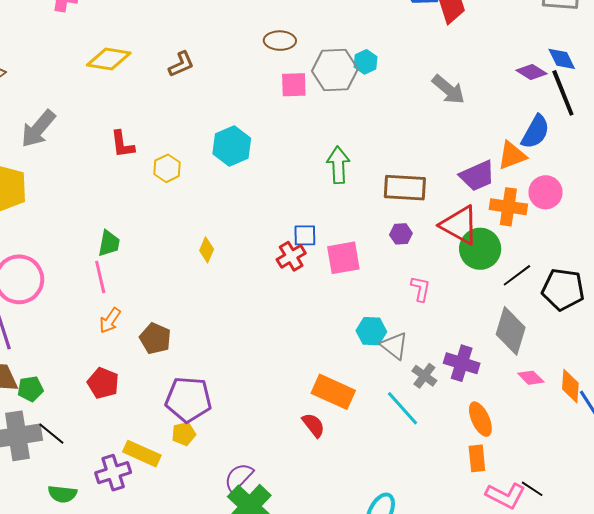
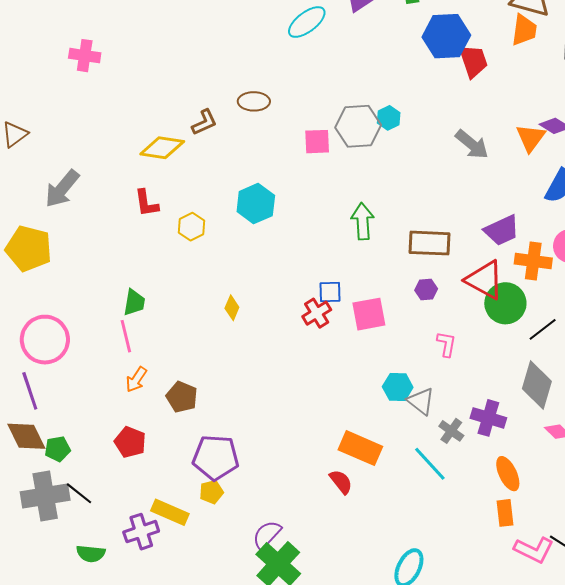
brown ellipse: (280, 41) -> (254, 101), moved
yellow diamond: (109, 59) -> (162, 148), moved
orange triangle: (512, 155) -> (531, 138), moved, turned -32

